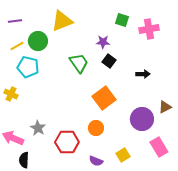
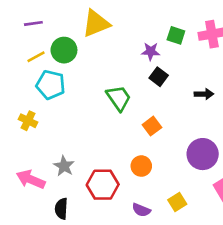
green square: (122, 20) -> (176, 35), moved
green trapezoid: (79, 63) -> (119, 98), moved
orange square: (104, 98) -> (152, 126), size x0.6
black semicircle: (24, 160) -> (61, 209), moved

